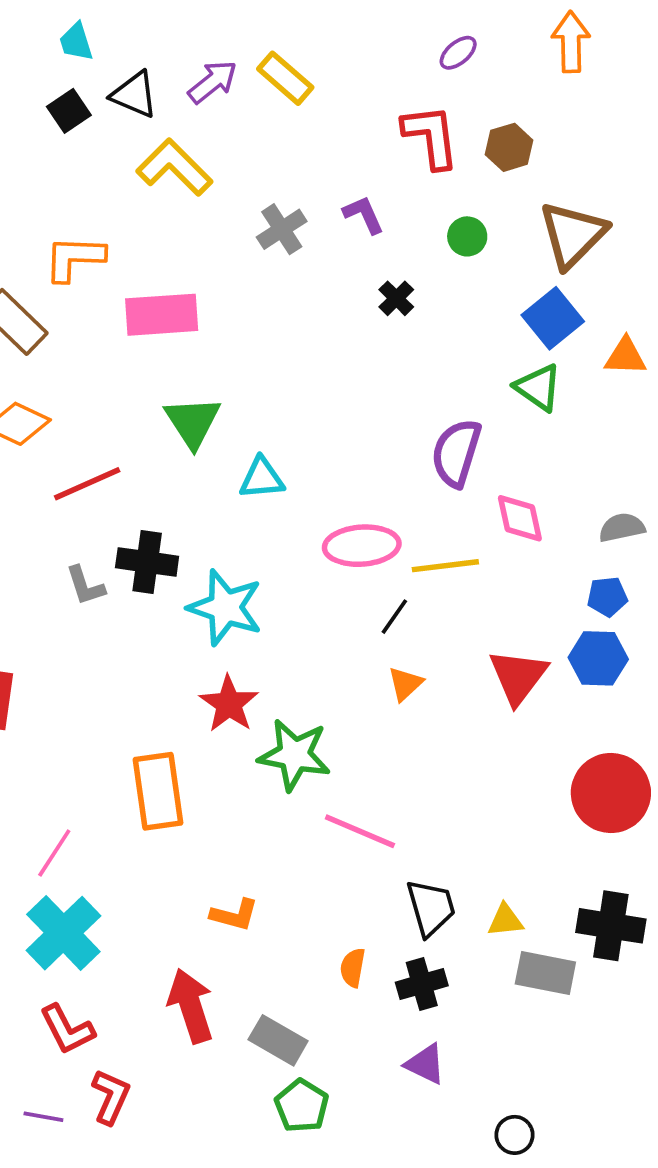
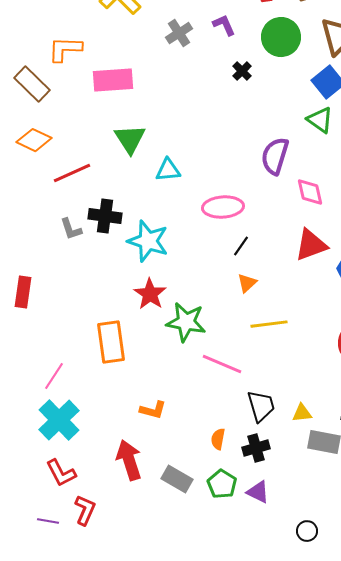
green circle: (467, 236) -> (281, 37), size x1.8
yellow line: (445, 566) -> (269, 324), moved
red triangle: (518, 677) -> (311, 245), moved, turned 33
green pentagon: (302, 1106) -> (222, 484), moved

